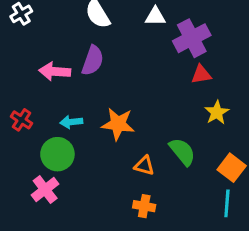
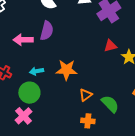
red triangle: (201, 74) -> (110, 46), moved
green semicircle: (182, 152) -> (110, 104), moved
orange triangle: (144, 166) -> (86, 95), turned -48

